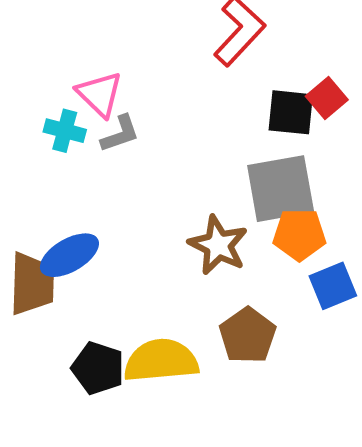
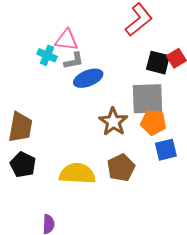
pink triangle: (100, 94) -> (67, 40), turned -45
blue ellipse: (69, 255) -> (88, 78), moved
black pentagon: (98, 368) -> (23, 165), moved

